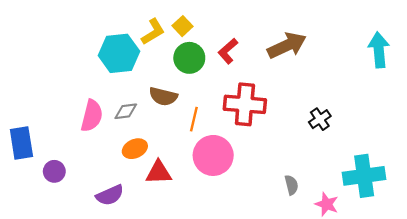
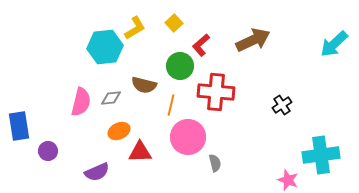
yellow square: (183, 26) -> (174, 23), moved
cyan arrow: (379, 50) -> (334, 44), turned -128
green circle: (189, 58) -> (180, 66), moved
gray semicircle: (291, 185) -> (215, 163), moved

